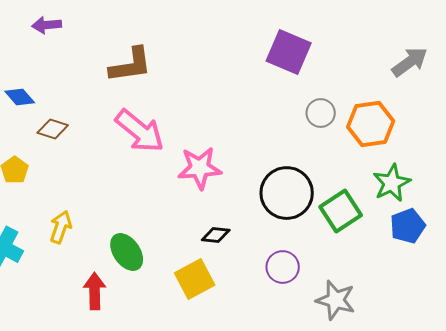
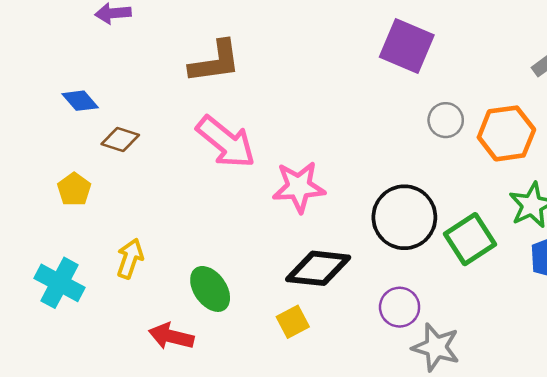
black diamond: (216, 235) -> (318, 268), size x1.8
yellow square: (195, 279) -> (293, 322), size x0.7
red arrow: (95, 291) -> (171, 336), turned -75
gray star: (336, 300) -> (436, 347), moved

